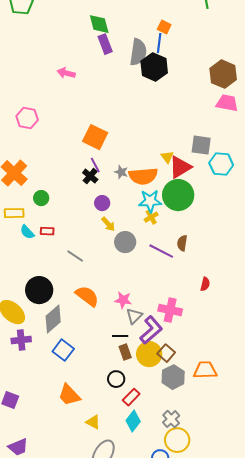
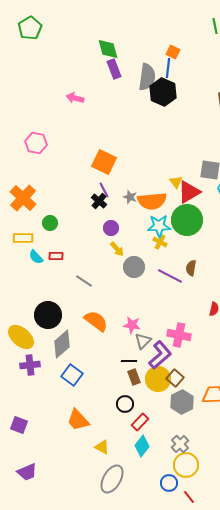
yellow cross: (151, 217) -> (160, 242), turned -32

